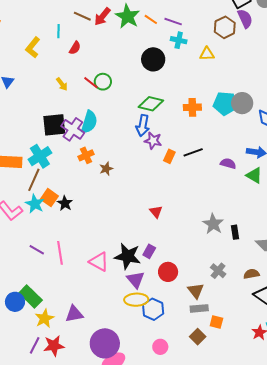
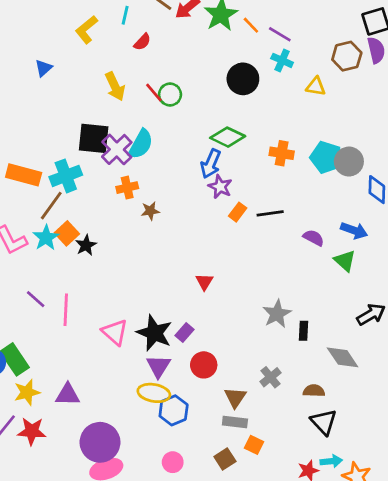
yellow arrow: (62, 84) -> (115, 86), size x1.5

